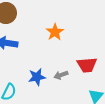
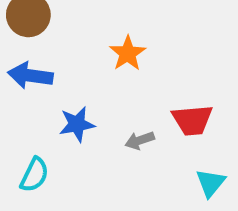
blue star: (37, 77) -> (77, 124), moved

